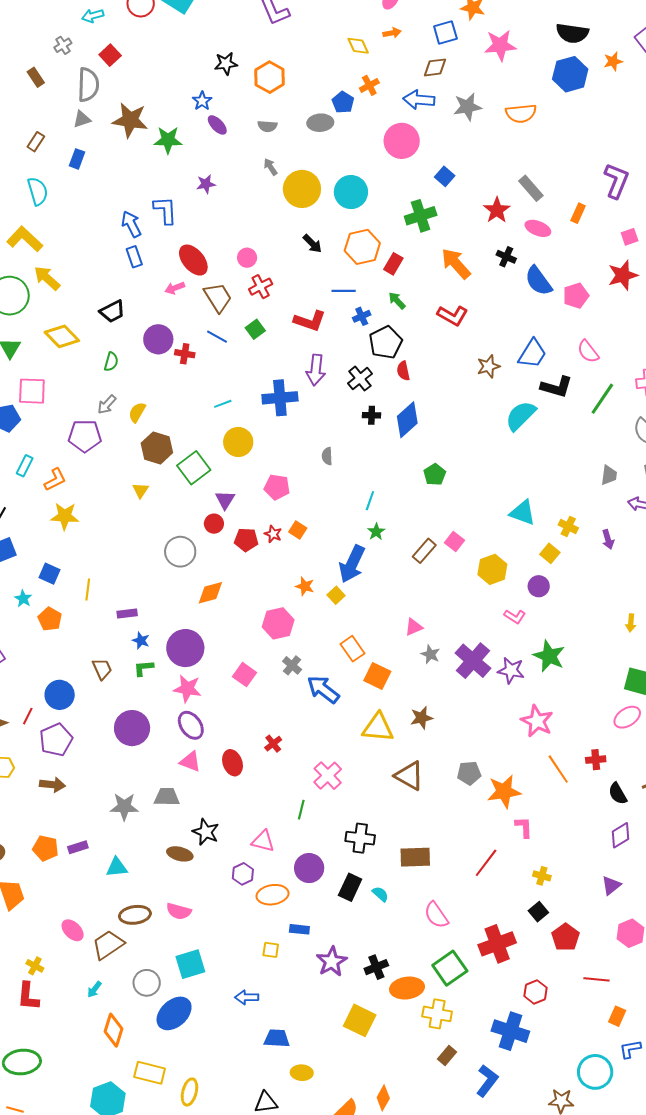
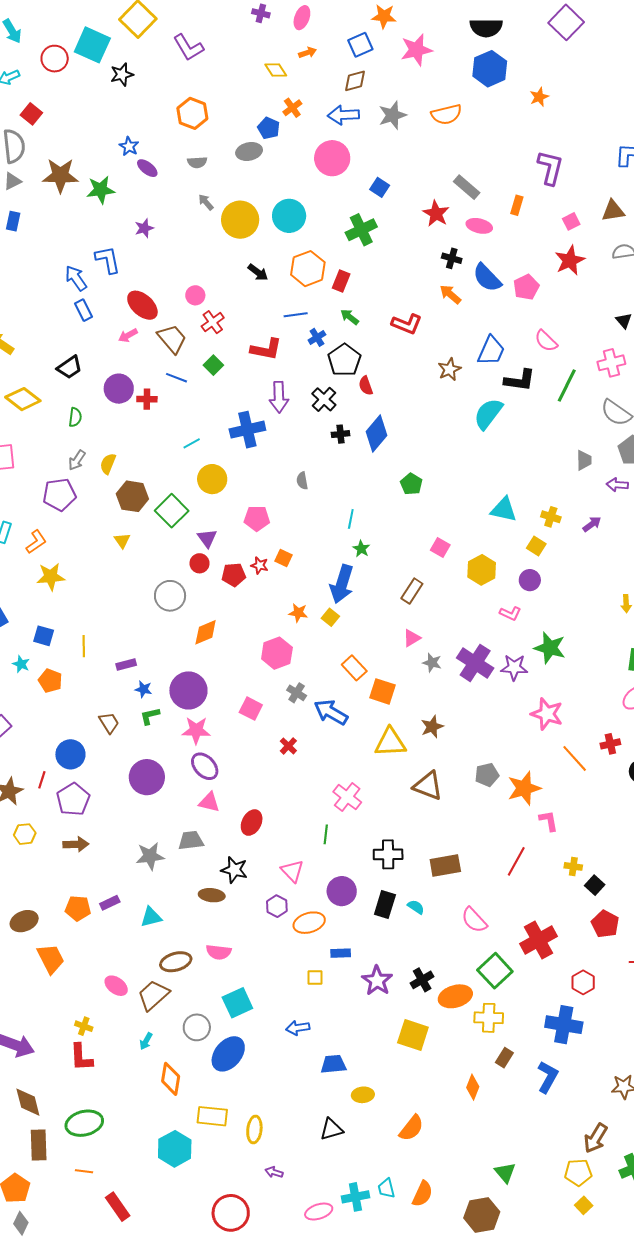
orange star: (613, 61) -> (539, 97), moved
black star: (226, 64) -> (122, 74), moved
orange arrow: (456, 264) -> (450, 294), moved, size x0.7
purple arrow: (608, 539) -> (592, 524), turned -102
brown rectangle: (424, 551) -> (412, 591), moved
red cross: (273, 744) -> (288, 746), moved
red ellipse: (233, 763) -> (252, 823), moved, turned 55
pink triangle: (263, 841) -> (292, 871), turned 40
black square: (538, 912) -> (595, 885), moved
orange diamond: (383, 1098) -> (473, 1087), moved

